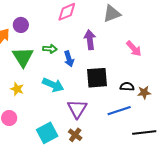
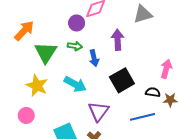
purple circle: (21, 25) -> (77, 23), moved
pink arrow: (134, 49) -> (166, 69), moved, turned -126
black square: (97, 78) -> (122, 80), turned -30
yellow star: (17, 89) -> (37, 86), size x1.5

